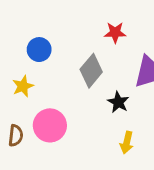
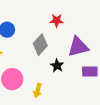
yellow arrow: (127, 142) -> (38, 91), moved

